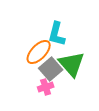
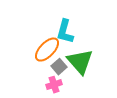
gray square: (51, 69) -> (59, 67), size x0.7

